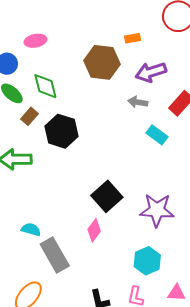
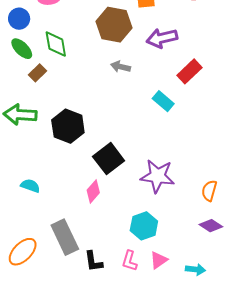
gray arrow: (138, 102) -> (121, 67), moved
black hexagon: (61, 131) -> (68, 126), moved
gray rectangle: (55, 255) -> (65, 237), moved
pink triangle: (176, 293) -> (159, 260), moved, turned -42

